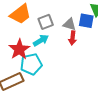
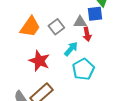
cyan arrow: (41, 40) -> (71, 49), moved
cyan pentagon: (31, 64) -> (83, 69), moved

